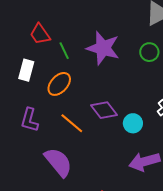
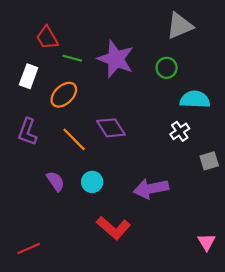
green line: (64, 51) -> (72, 58), turned -54
cyan circle: (133, 123) -> (92, 182), moved
purple semicircle: (58, 162) -> (55, 181), size x0.6

